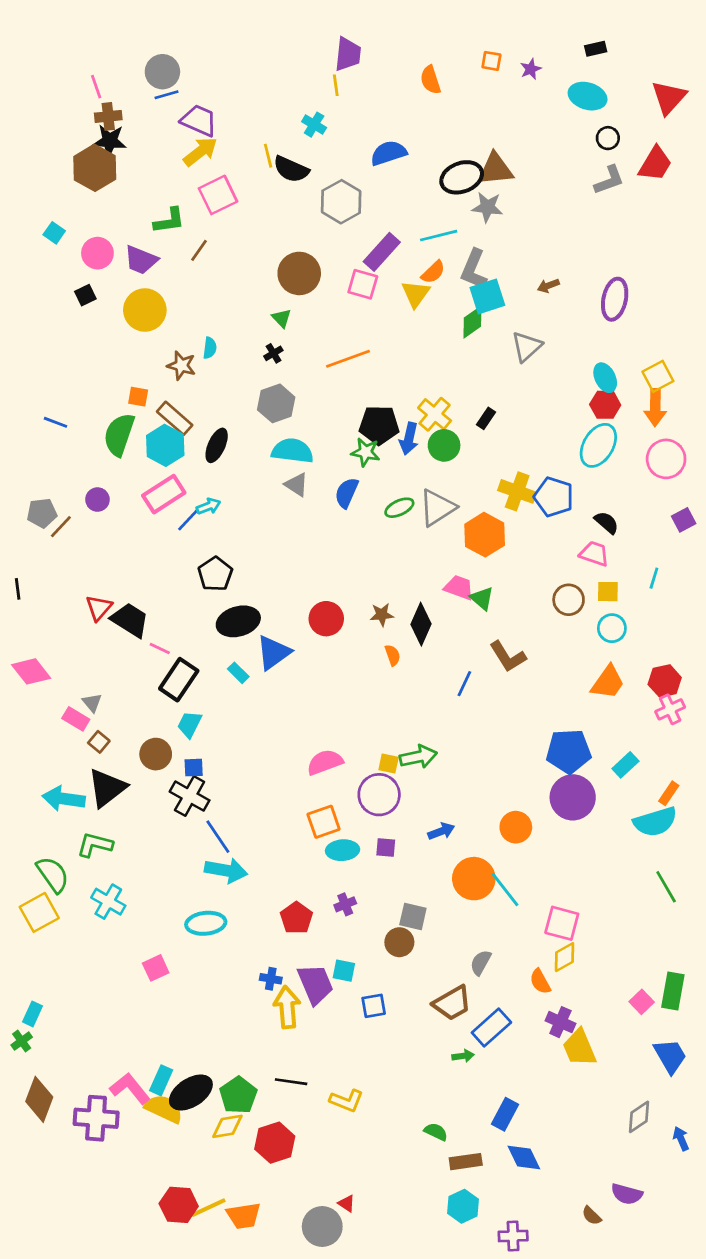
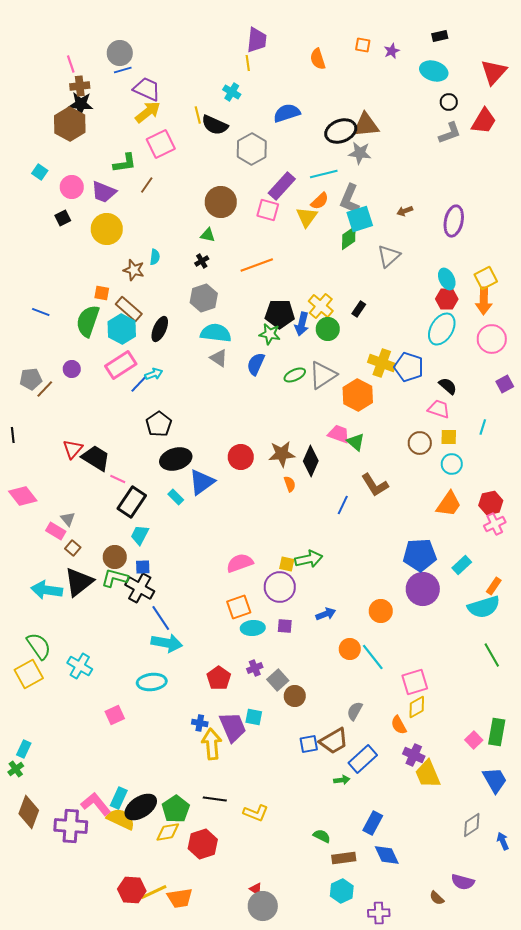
green triangle: (282, 318) -> (208, 235), turned -35
brown star: (382, 615) -> (282, 454), size x1.5
green L-shape: (95, 845) -> (115, 578), moved
orange circle: (474, 879) -> (350, 649), size x0.7
gray square: (413, 917) -> (278, 680), moved, turned 35
pink square: (562, 923) -> (415, 682), turned -32
blue square: (374, 1006) -> (309, 744), moved
gray circle: (322, 1227) -> (263, 906), moved

